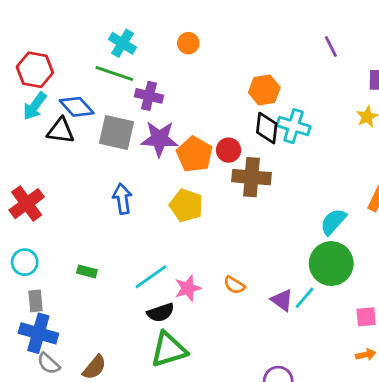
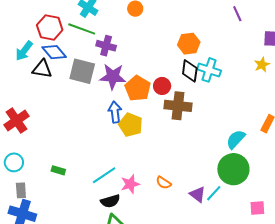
red hexagon: (35, 70) -> (50, 28), moved
blue arrow: (122, 199) -> (115, 112), moved

